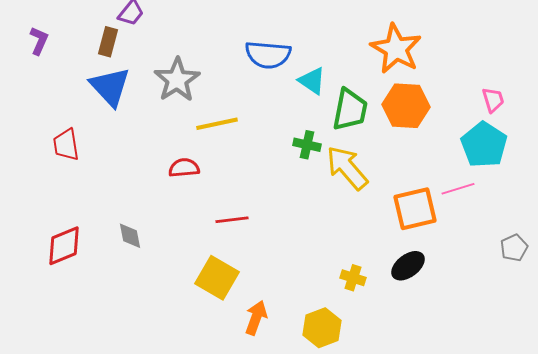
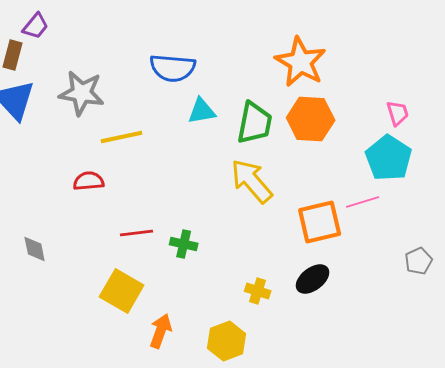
gray star: (177, 80) -> (82, 93), turned -30
cyan triangle: (312, 81) -> (202, 111), moved, turned -44
green cross: (307, 145) -> (184, 244), moved

